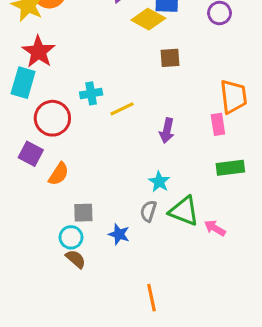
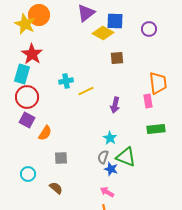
red circle: (52, 118) -> (27, 97), moved
pink arrow: (215, 228) -> (107, 192), moved
blue star: (119, 234) -> (111, 169), moved
cyan circle: (71, 237) -> (28, 174), moved

